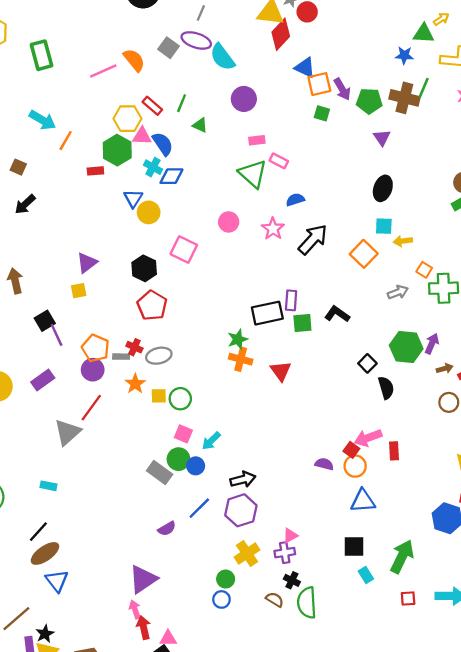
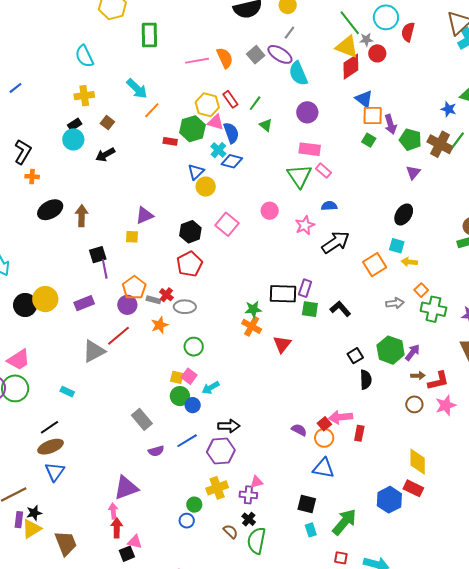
pink rectangle: (257, 140) -> (310, 149), size x1.5
yellow square: (159, 396) -> (177, 377), moved
gray rectangle: (160, 473) -> (142, 419), moved

